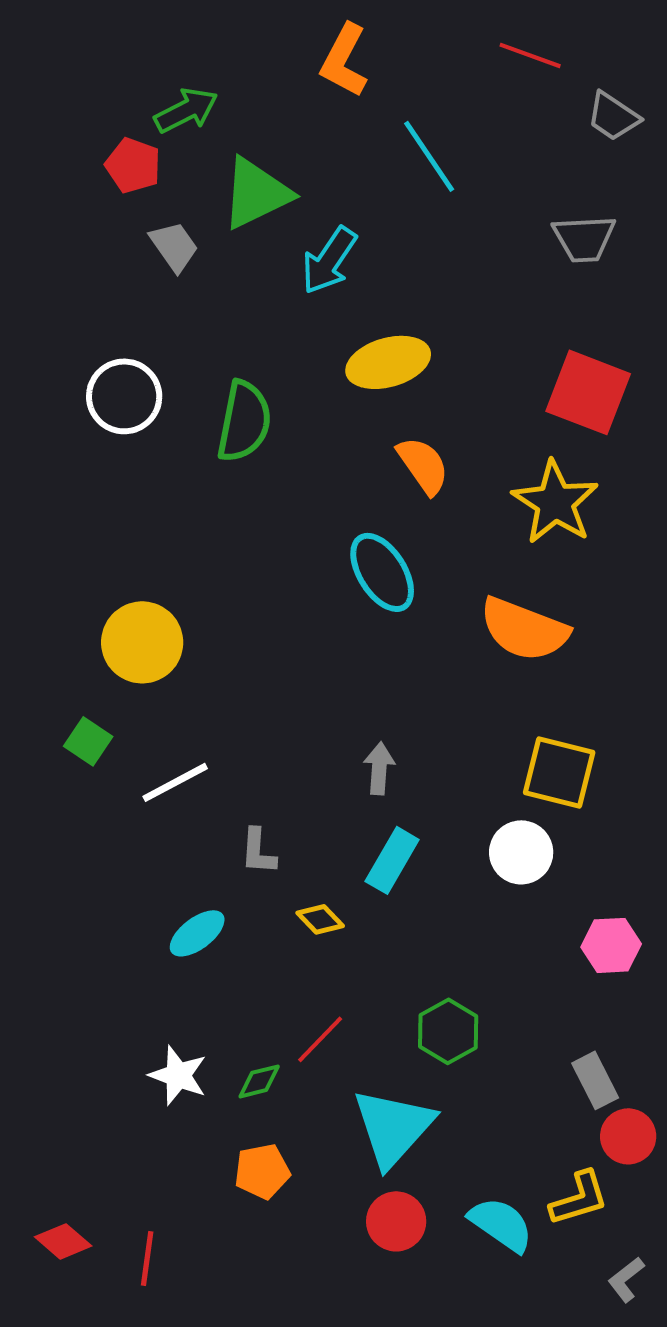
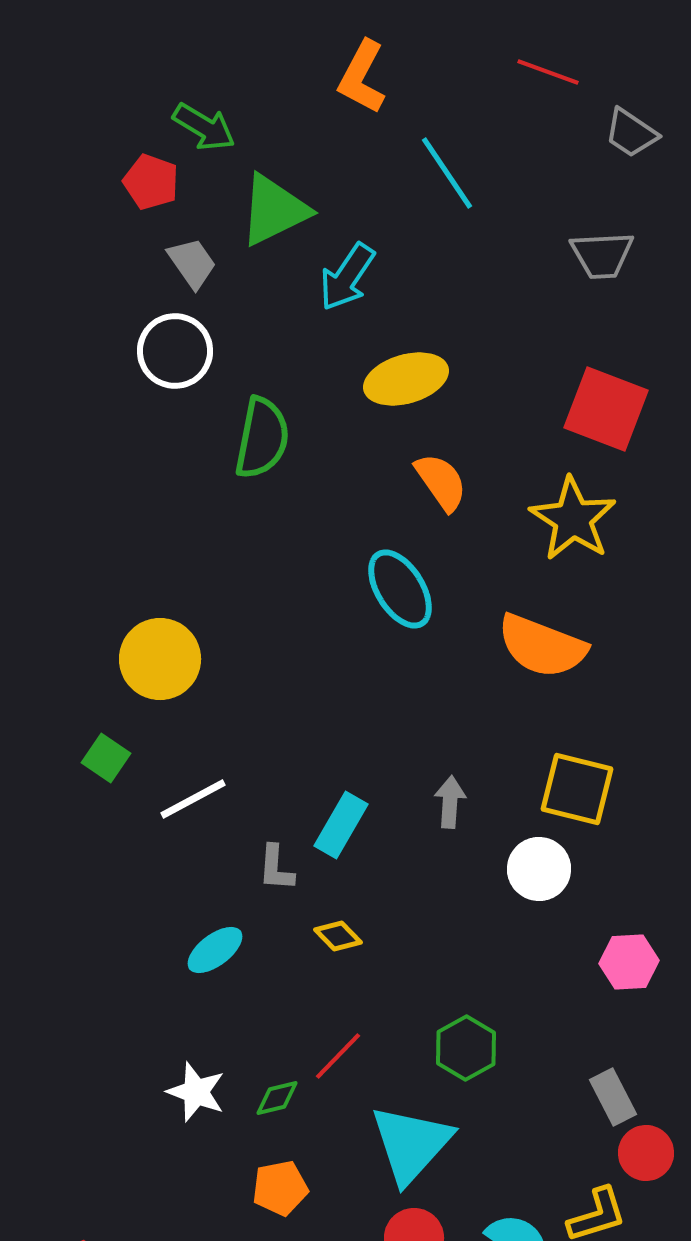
green arrow: (186, 110) -> (204, 127), turned 58
white circle: (124, 396) -> (175, 351), moved
gray arrow: (379, 768) -> (450, 802), moved
cyan rectangle: (392, 860) -> (341, 825), moved

